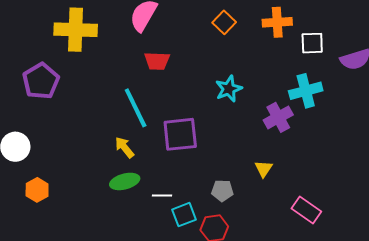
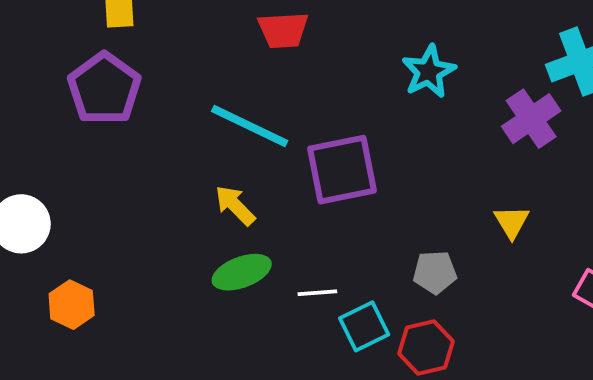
purple pentagon: (41, 81) -> (104, 89), moved
cyan line: (136, 108) -> (250, 126), turned -33

